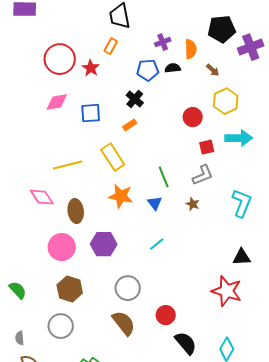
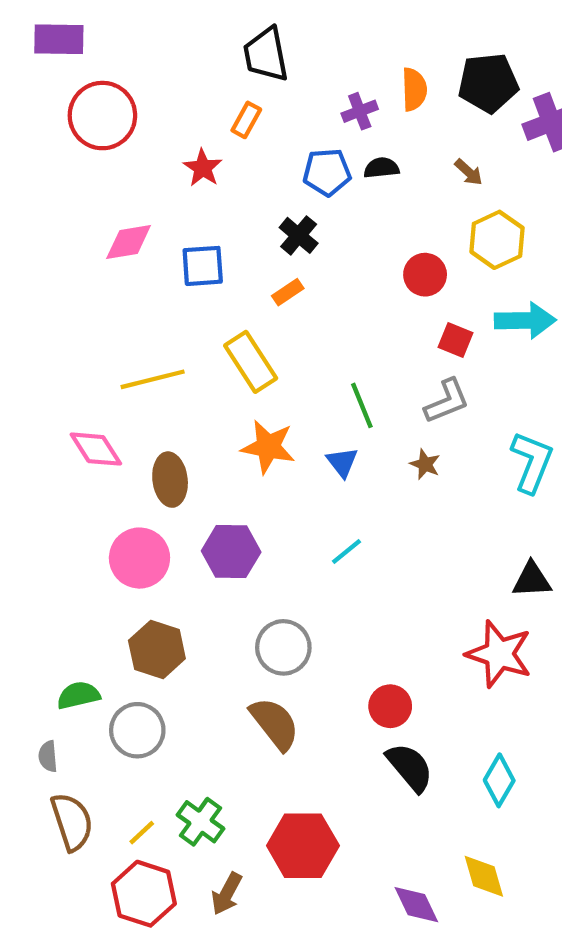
orange semicircle: (191, 49) -> (414, 89), moved
red circle: (60, 59) -> (102, 116), moved
red square: (207, 147) -> (456, 340), turned 35
green semicircle: (18, 290) -> (78, 695), moved, turned -60
red circle: (166, 315) -> (390, 706), moved

